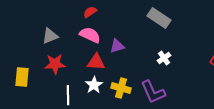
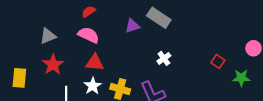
purple triangle: (117, 46) -> (132, 26), moved
red star: (55, 64) -> (53, 65), turned -30

